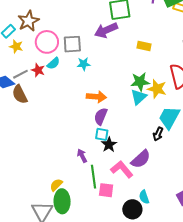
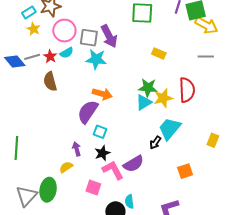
purple arrow: (106, 30) -> (109, 36), moved, turned -105
cyan star: (84, 64) -> (96, 59), size x1.5
yellow star: (157, 89) -> (163, 98), turned 30
brown semicircle: (20, 94) -> (50, 81), moved
purple semicircle: (101, 116) -> (88, 112), moved, size x1.4
black star: (109, 145) -> (102, 153), moved
green line: (93, 177) -> (16, 148), moved
yellow semicircle: (56, 185) -> (66, 167), moved

